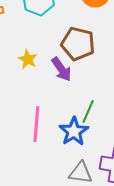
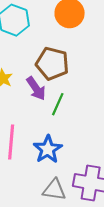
green line: (88, 111) -> (58, 104), moved

